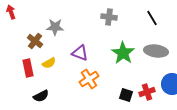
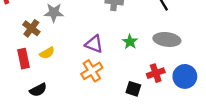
purple triangle: (80, 53) -> (94, 44), moved
green star: (123, 53) -> (130, 42), size x0.6
red cross: (147, 92) -> (156, 73), moved

